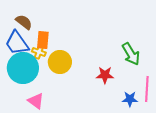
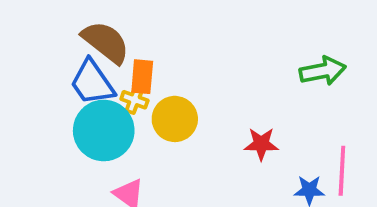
brown semicircle: (24, 22) -> (106, 42), size x1.5
green arrow: (131, 54) -> (323, 71), moved, turned -70

